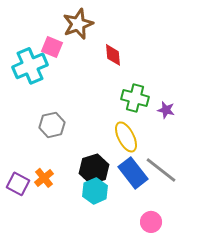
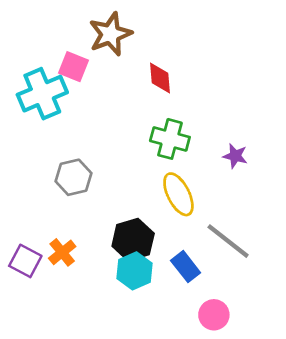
green cross: (135, 98) -> (170, 139), moved
blue rectangle: (133, 173) -> (186, 267), moved, size x0.7

